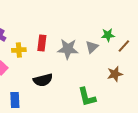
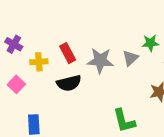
red rectangle: (42, 43) -> (68, 53), turned -35
black semicircle: (43, 80) -> (69, 83), moved

